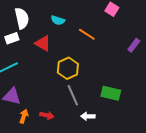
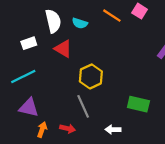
white semicircle: (22, 18) -> (53, 21), moved
orange line: (87, 34) -> (112, 16), moved
gray line: (73, 95) -> (83, 106), moved

